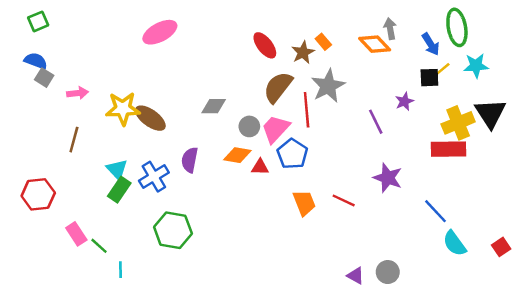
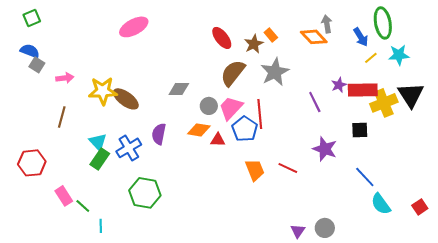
black square: (429, 78) -> (360, 130), moved
red line: (307, 110) -> (260, 114), moved
red rectangle: (449, 149) -> (363, 90), moved
purple triangle: (356, 276) -> (298, 231), turned 35

